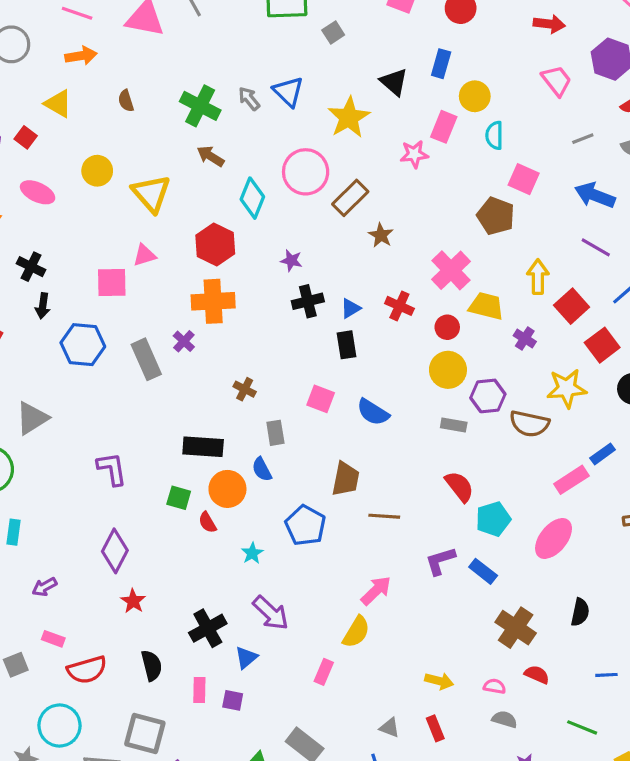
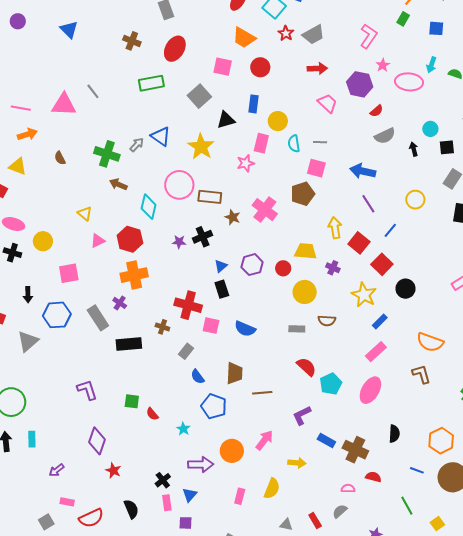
gray square: (333, 32) -> (199, 96), moved, size x1.6
black triangle: (394, 82) -> (226, 120), turned -48
gray arrow: (249, 99) -> (137, 145), turned 91
gray line: (583, 139) -> (320, 142), moved, turned 32
yellow circle: (97, 171) -> (43, 241), moved
yellow triangle: (151, 193) -> (85, 214), size x0.6
brown rectangle: (350, 198) -> (210, 197), turned 60
brown pentagon: (496, 216) -> (303, 194), turned -30
purple line: (596, 247) -> (368, 204), turned 36
pink triangle: (144, 255) -> (98, 241), moved
black cross: (31, 267) -> (12, 253), moved
pink cross: (451, 270) -> (265, 210), moved
black cross: (308, 301) -> (203, 237), moved
red cross: (399, 306) -> (188, 305), moved, size x1.5
yellow circle: (448, 370) -> (305, 292), moved
yellow star: (567, 388) -> (364, 295), turned -30
purple hexagon: (488, 396) -> (252, 265), moved
gray triangle: (32, 418) -> (28, 341), moved
brown semicircle: (529, 424) -> (327, 321), moved, size x0.7
gray rectangle: (275, 433) -> (186, 351), turned 56
black rectangle: (203, 447) -> (129, 344), moved
blue rectangle: (603, 454) -> (380, 321), moved
blue semicircle: (262, 469) -> (198, 377), moved
orange circle: (227, 489) -> (232, 451), moved
blue rectangle: (483, 571) -> (326, 440), moved
purple arrow: (271, 613) -> (201, 464), turned -35
black cross: (208, 628) -> (163, 480), size x0.7
yellow semicircle: (356, 632) -> (272, 489), moved
blue line: (606, 675) -> (417, 470), turned 32
yellow arrow: (439, 681) -> (297, 463), moved
pink rectangle: (199, 690) -> (167, 503), moved
gray semicircle: (505, 719) -> (340, 511), moved, turned -49
green line: (582, 727) -> (407, 506), turned 48

